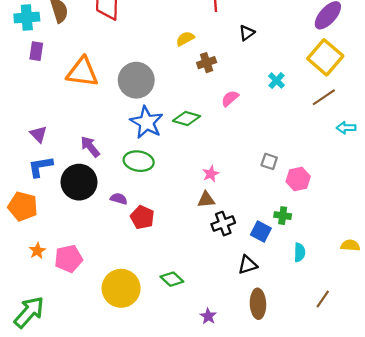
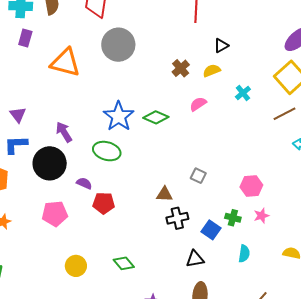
yellow semicircle: (185, 39) -> (212, 71), moved
brown cross: (207, 63) -> (181, 68), turned -30
gray circle: (136, 80) -> (118, 45), moved
gray square: (269, 161) -> (198, 176), moved
pink star: (211, 174) -> (261, 216), moved
red pentagon: (142, 217) -> (104, 203), turned -30
pink pentagon: (69, 259) -> (55, 214), moved
yellow circle: (121, 288) -> (76, 266), size x0.6

